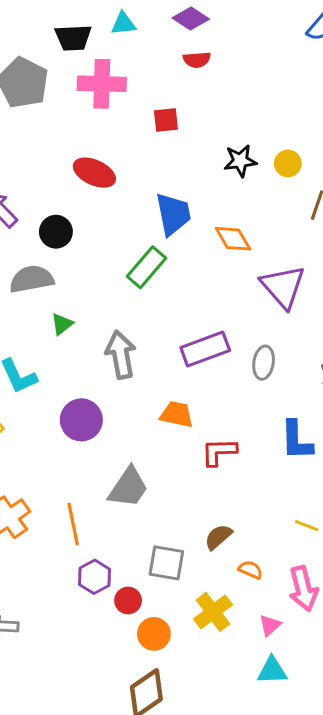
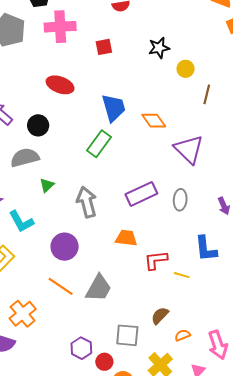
black star: (240, 161) -> (159, 48), moved
orange line: (73, 524) -> (61, 286), moved, turned -40
yellow line: (307, 526) -> (182, 275), moved
orange semicircle: (250, 570) -> (182, 335), turned -42

